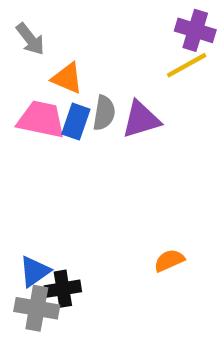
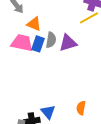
orange semicircle: (169, 261) -> (81, 108), turned -56
blue triangle: (35, 271) -> (48, 112), moved, turned -35

